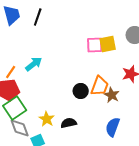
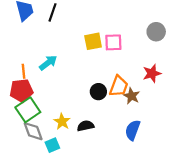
yellow square: (108, 44) -> (93, 41), moved
orange line: (11, 72) -> (24, 71), turned -40

